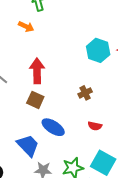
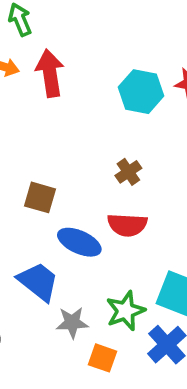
red arrow: (37, 71) -> (50, 73), moved
red semicircle: (95, 126) -> (127, 225), moved, size x1.5

